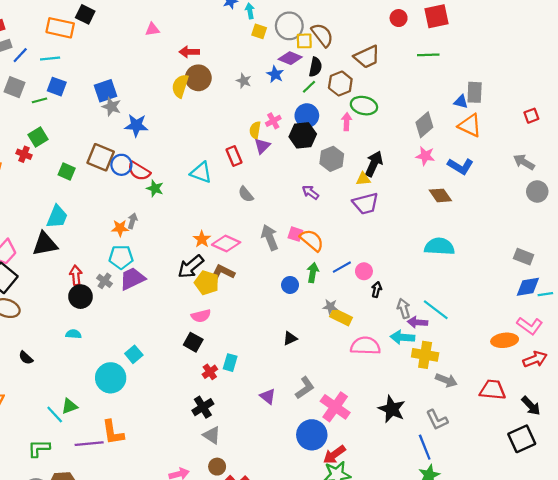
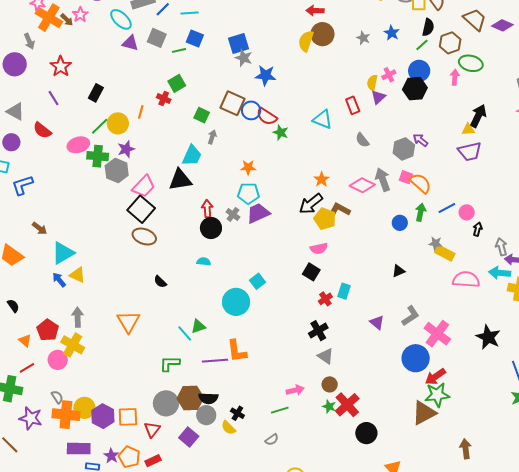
brown trapezoid: (367, 57) -> (475, 19), turned -115
purple diamond: (290, 58) -> (502, 25), moved
gray hexagon: (332, 159) -> (404, 149), moved
gray arrow: (132, 221) -> (212, 137), moved
pink diamond: (226, 243) -> (362, 185), moved

